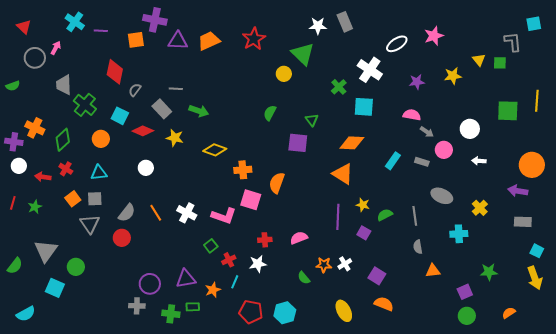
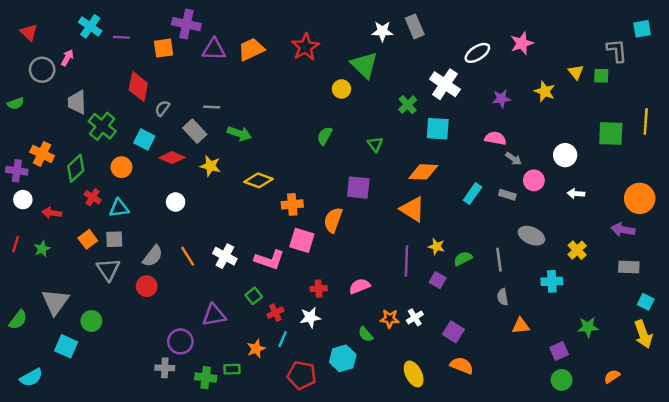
yellow star: (453, 76) -> (545, 91), turned 30
purple square: (298, 143) -> (358, 188), moved
red cross: (66, 169) -> (93, 197), moved
purple triangle: (186, 279) -> (214, 315), moved
cyan hexagon: (285, 313) -> (343, 358), moved

